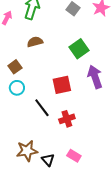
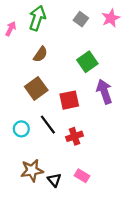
brown semicircle: (35, 42) -> (40, 54), turned 140
brown square: (15, 67) -> (36, 88), moved, size x1.5
cyan circle: (17, 88) -> (21, 129), moved

